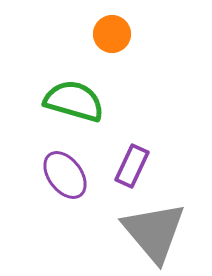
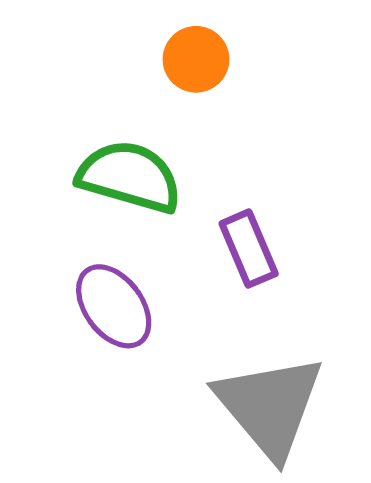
purple rectangle: (132, 166) -> (249, 249), moved, turned -48

